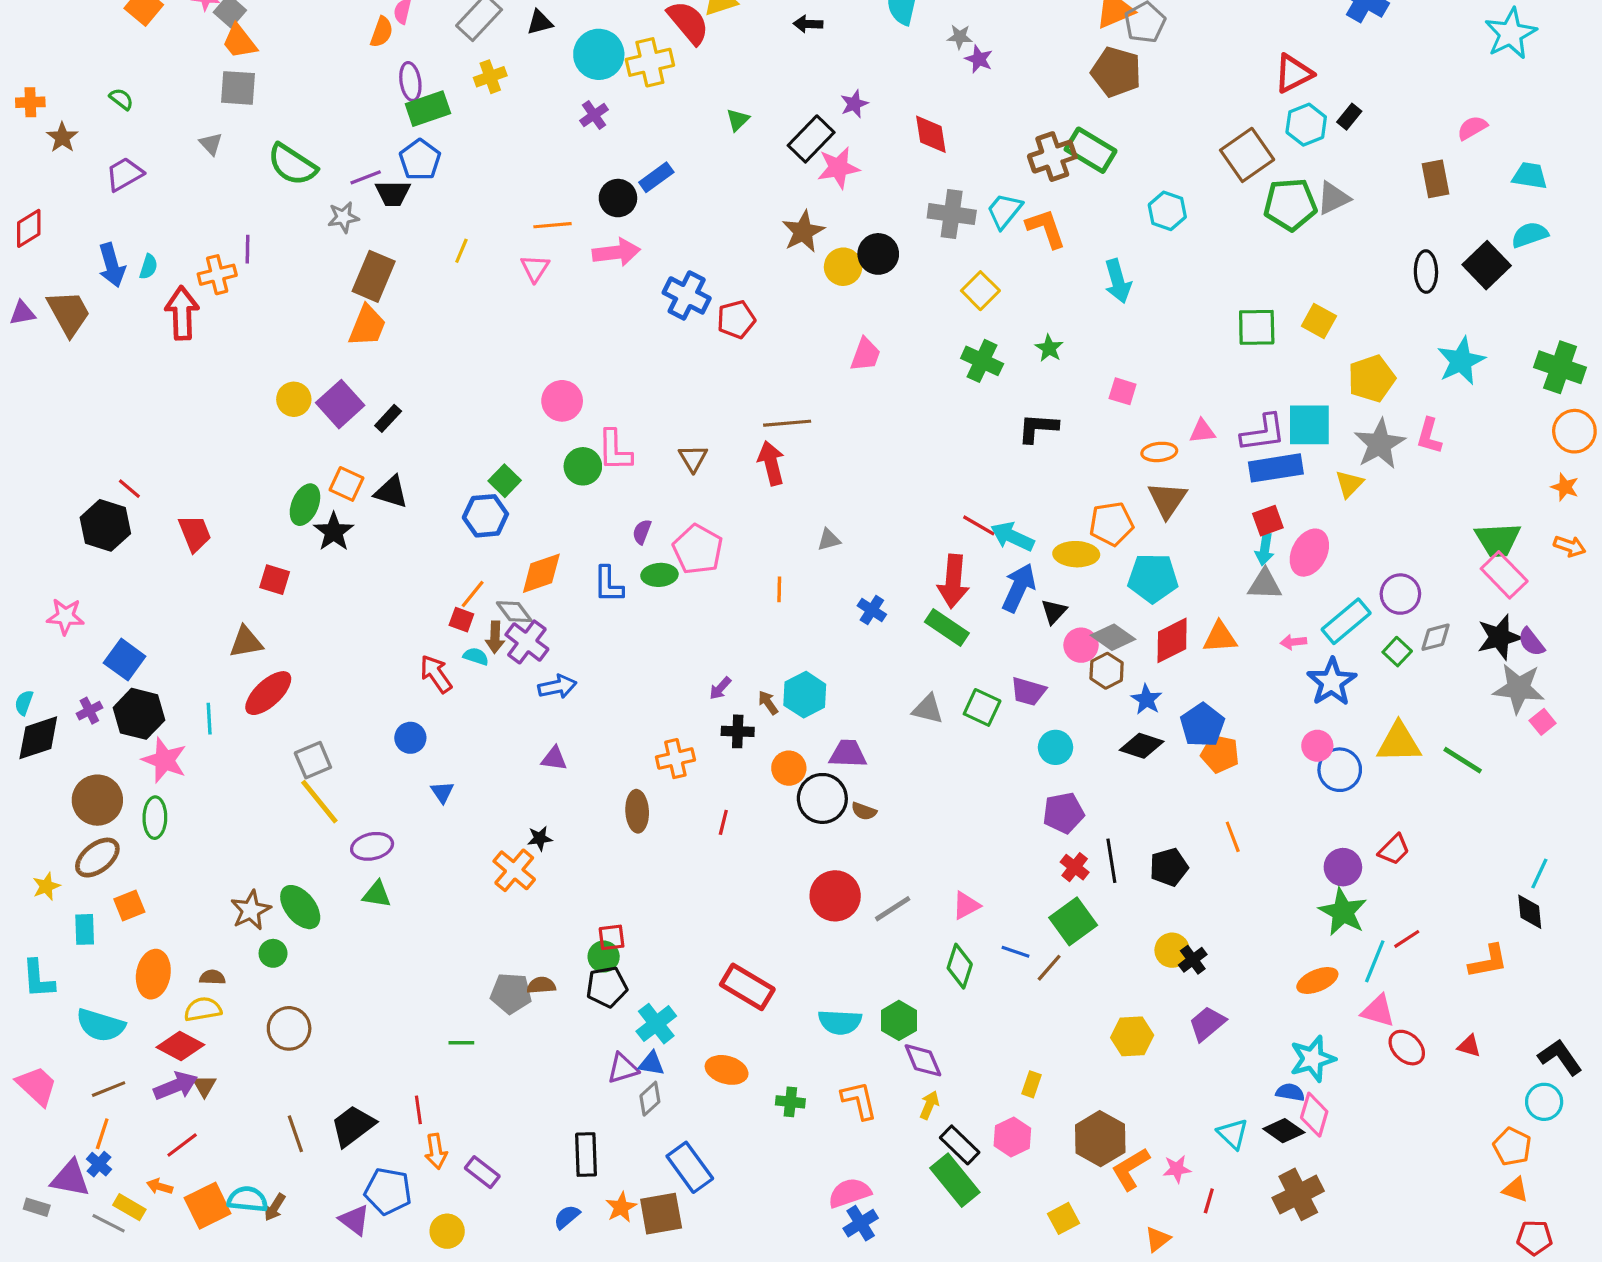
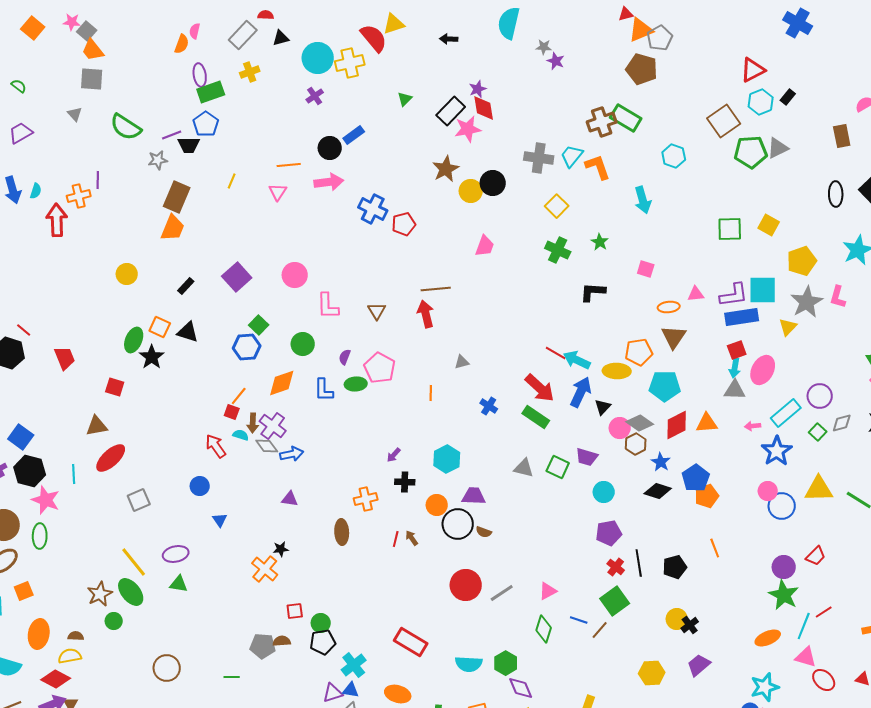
red diamond: (931, 134) -> (484, 108), moved
purple square: (340, 404) -> (237, 277), moved
green circle: (583, 466) -> (303, 344), moved
red arrow: (953, 581) -> (540, 388), turned -52
gray diamond: (514, 612) -> (267, 446), moved
brown arrow: (768, 703) -> (412, 538), moved
orange pentagon: (1220, 754) -> (707, 496), turned -30
yellow line: (319, 802) -> (134, 562), moved
red square: (612, 937) -> (295, 611), moved
brown circle: (289, 1028) -> (167, 668), moved

